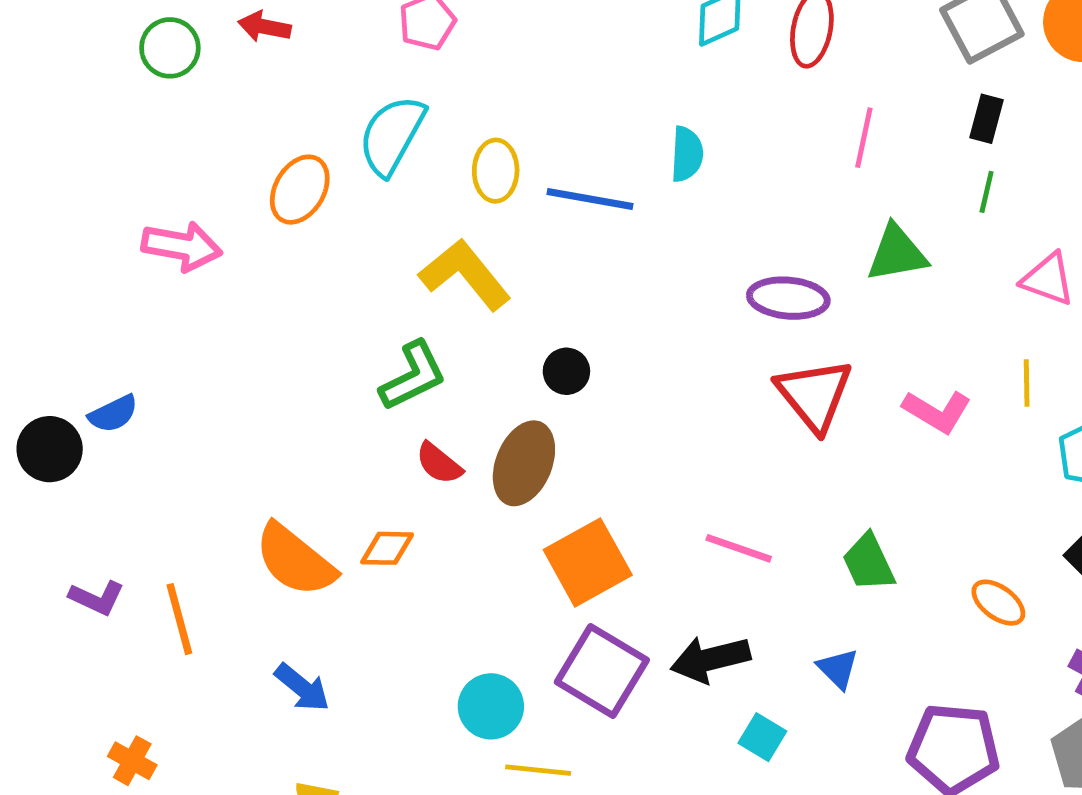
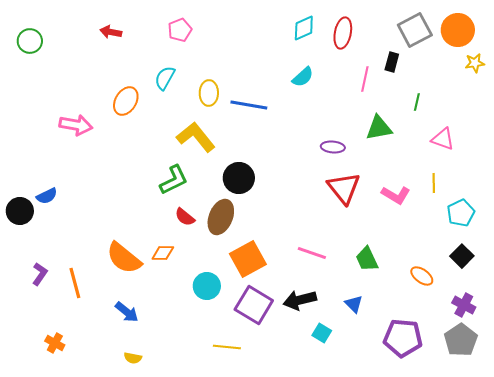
green circle: (170, 48) -> (30, 41), moved
black rectangle: (987, 119) -> (392, 62), moved
cyan semicircle: (392, 135) -> (165, 78), size x0.7
cyan semicircle: (687, 154) -> (303, 77), moved, turned 45
purple ellipse: (788, 298) -> (333, 147), size x0.7
black circle: (566, 371) -> (239, 178), size x1.6
purple L-shape: (97, 598) -> (40, 274), turned -80
cyan circle: (491, 706) -> (207, 286), moved

